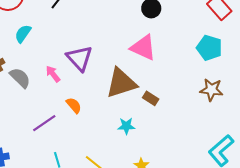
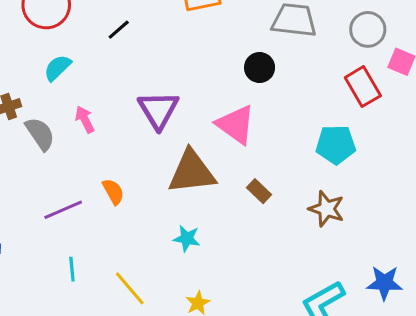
cyan pentagon: (209, 48) -> (336, 145), turned -30
purple triangle: (80, 58) -> (158, 110), moved
pink arrow: (53, 74) -> (85, 119), moved
brown rectangle: (151, 98) -> (259, 191), moved

